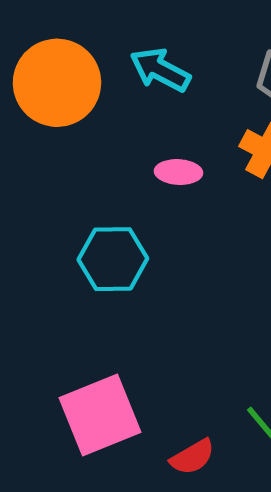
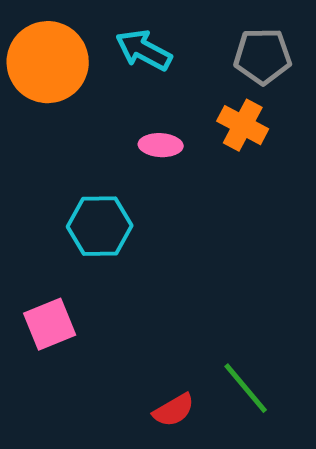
pink square: (100, 415) -> (50, 324), moved, size x0.7

